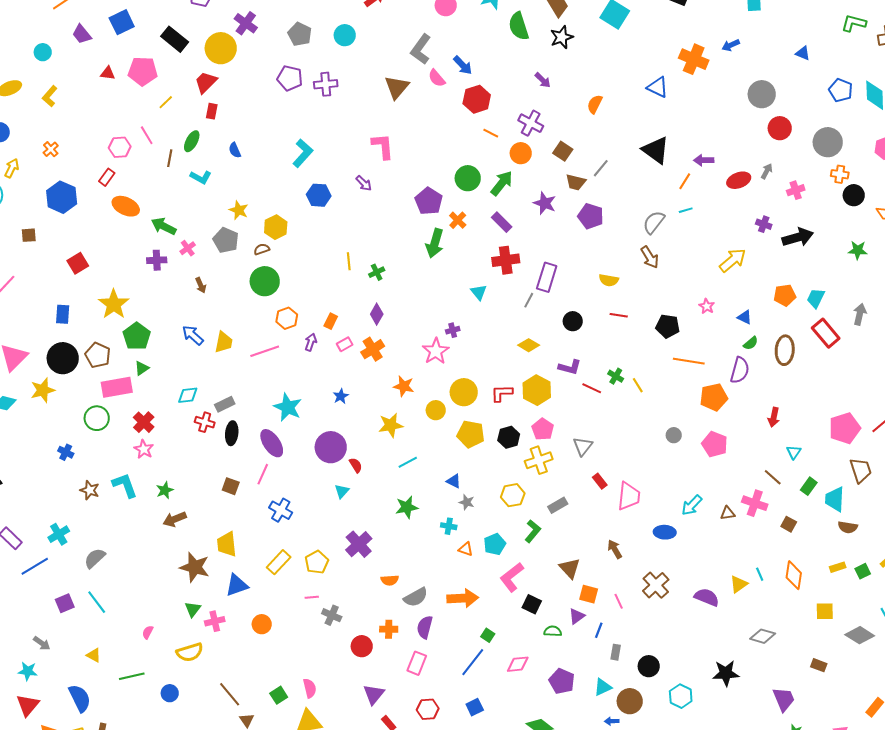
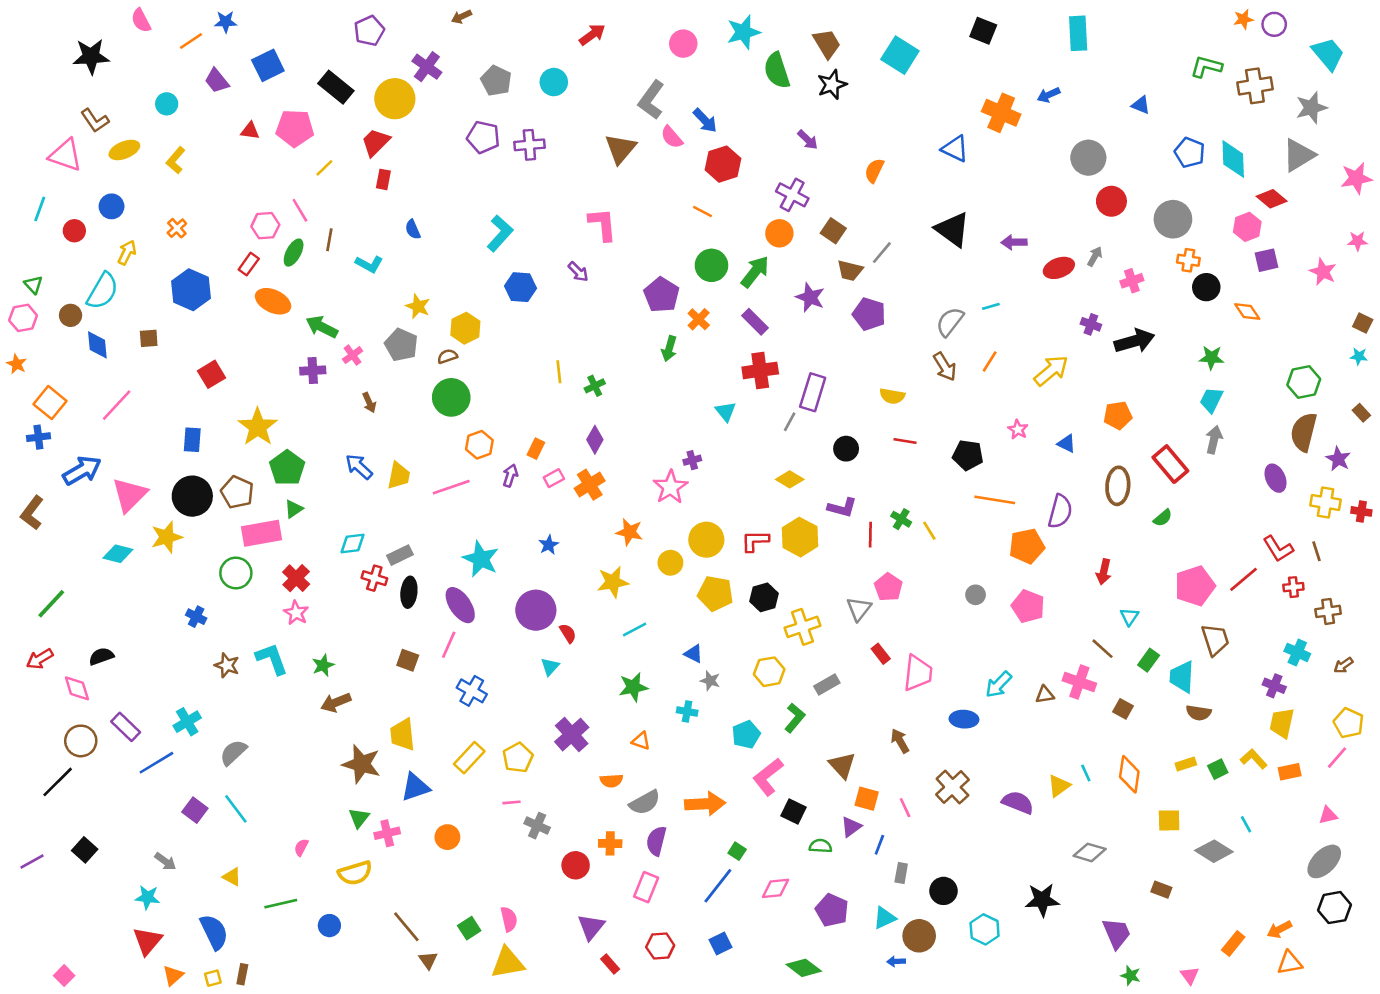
orange line: (491, 133) -> (702, 212), moved
green ellipse: (192, 141) -> (294, 253), moved
orange line: (685, 181) -> (990, 361), moved
green arrow: (435, 243) -> (669, 349), size x0.7
cyan trapezoid: (816, 298) -> (1211, 400), moved
green semicircle: (751, 343) -> (1163, 518), moved
red line: (592, 388) -> (870, 535), turned 66
pink pentagon: (543, 429) -> (888, 587), moved
orange triangle: (466, 549) -> (641, 741), moved
purple square: (65, 603) -> (195, 810), turned -30

